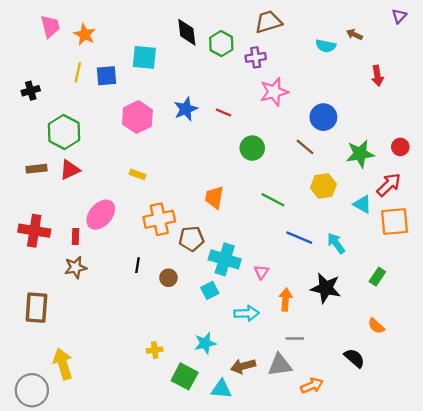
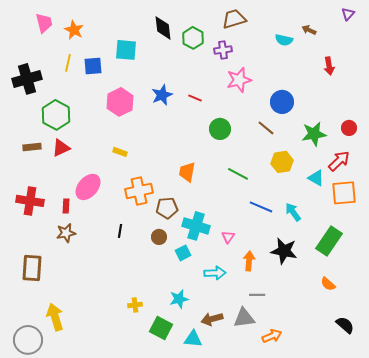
black cross: (31, 91) -> (27, 79), size x1.8
green rectangle: (377, 277) -> (329, 241), size x1.8
brown circle: (168, 278) -> (159, 237), moved
black semicircle: (354, 358) -> (345, 325), moved

